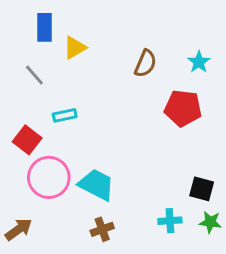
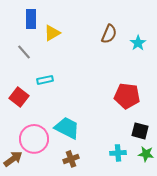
brown semicircle: (145, 63) -> (109, 34), moved
red pentagon: (183, 108) -> (127, 96), moved
pink circle: (49, 177) -> (34, 139), moved

